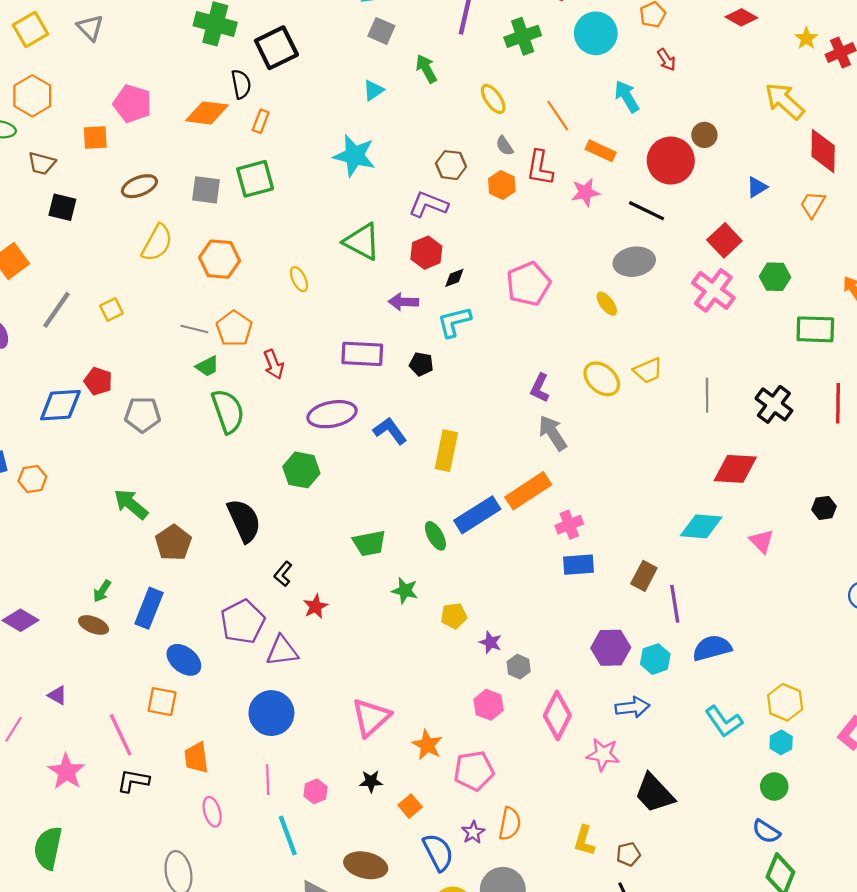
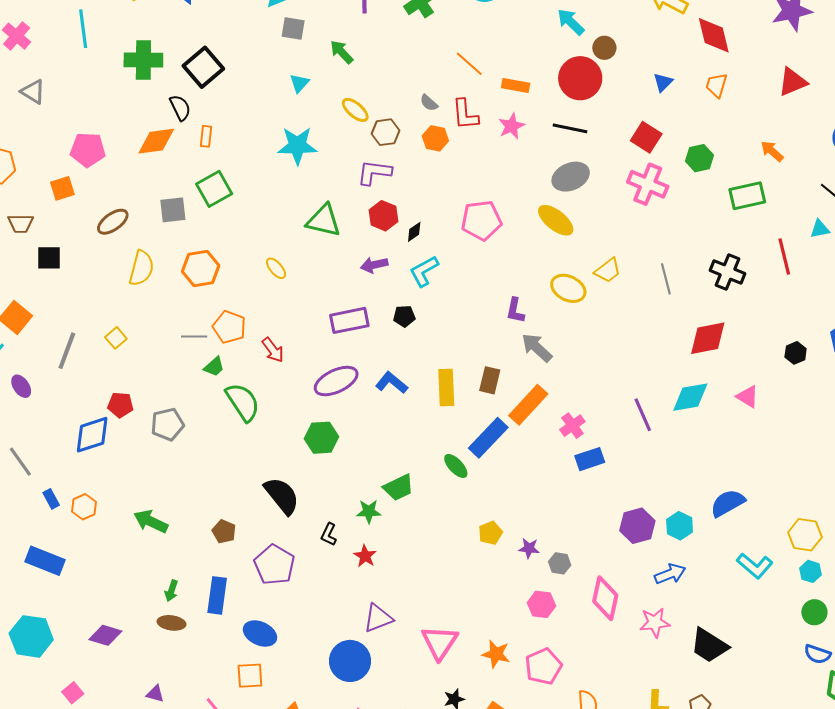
cyan arrow: (627, 96) -> (571, 22), moved
yellow ellipse: (493, 99) -> (355, 110), moved
pink pentagon: (528, 284) -> (481, 220), turned 30
yellow ellipse: (607, 304) -> (556, 220), size x1.6
green arrow: (131, 504) -> (151, 521), moved
brown pentagon: (173, 543) -> (224, 531), size x0.7
brown rectangle: (644, 576) -> (490, 380), moved
green star: (405, 591) -> (369, 511), moved
purple line: (675, 604) -> (643, 415), moved
purple pentagon: (243, 622) -> (274, 565), moved
purple triangle: (282, 651) -> (378, 618), moved

